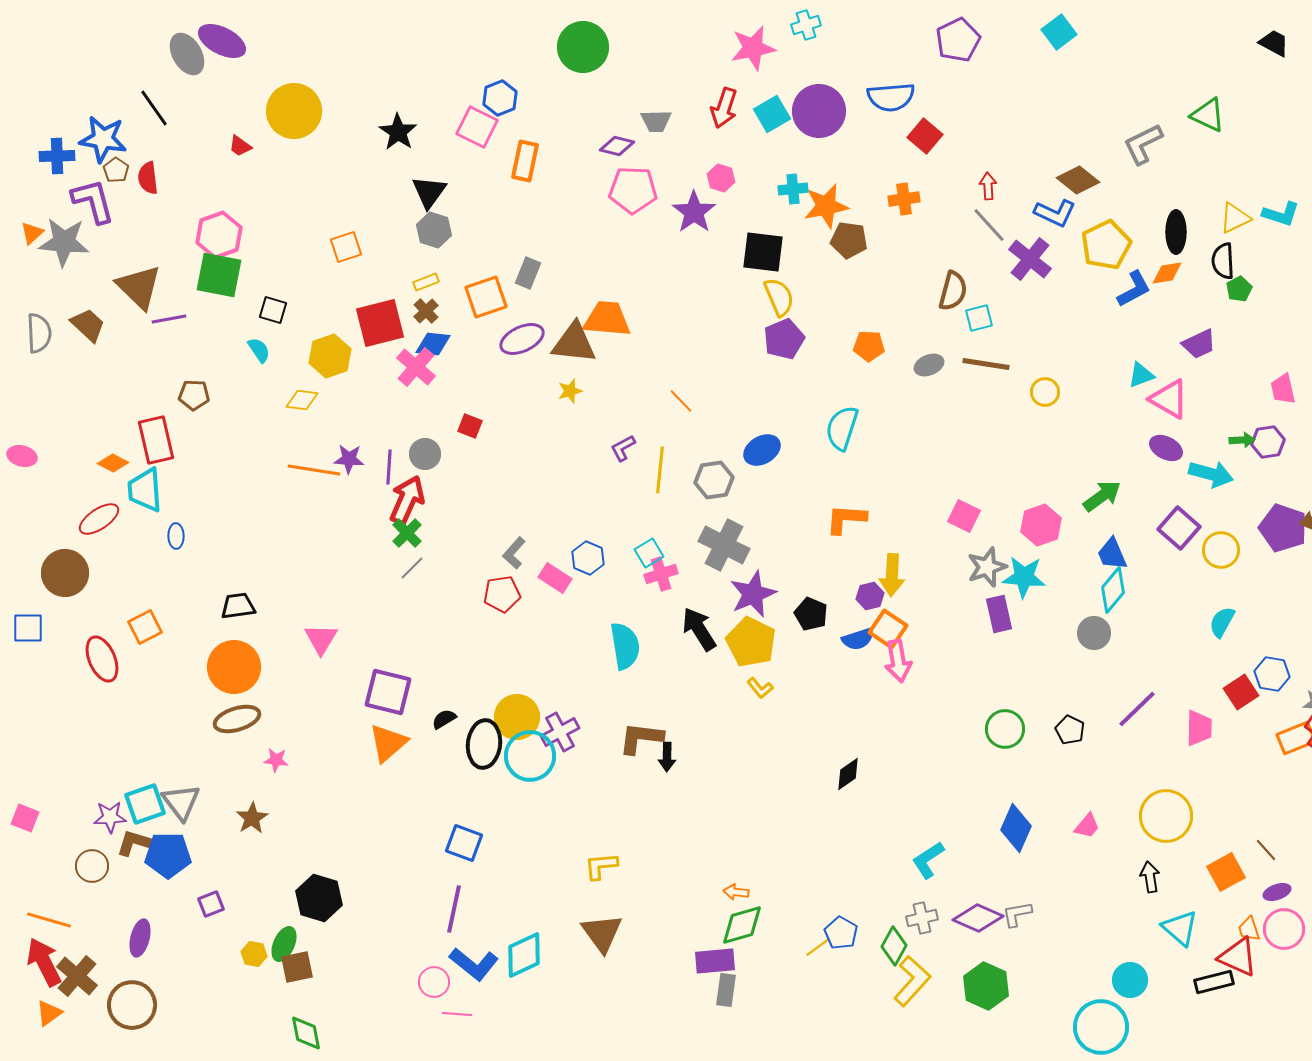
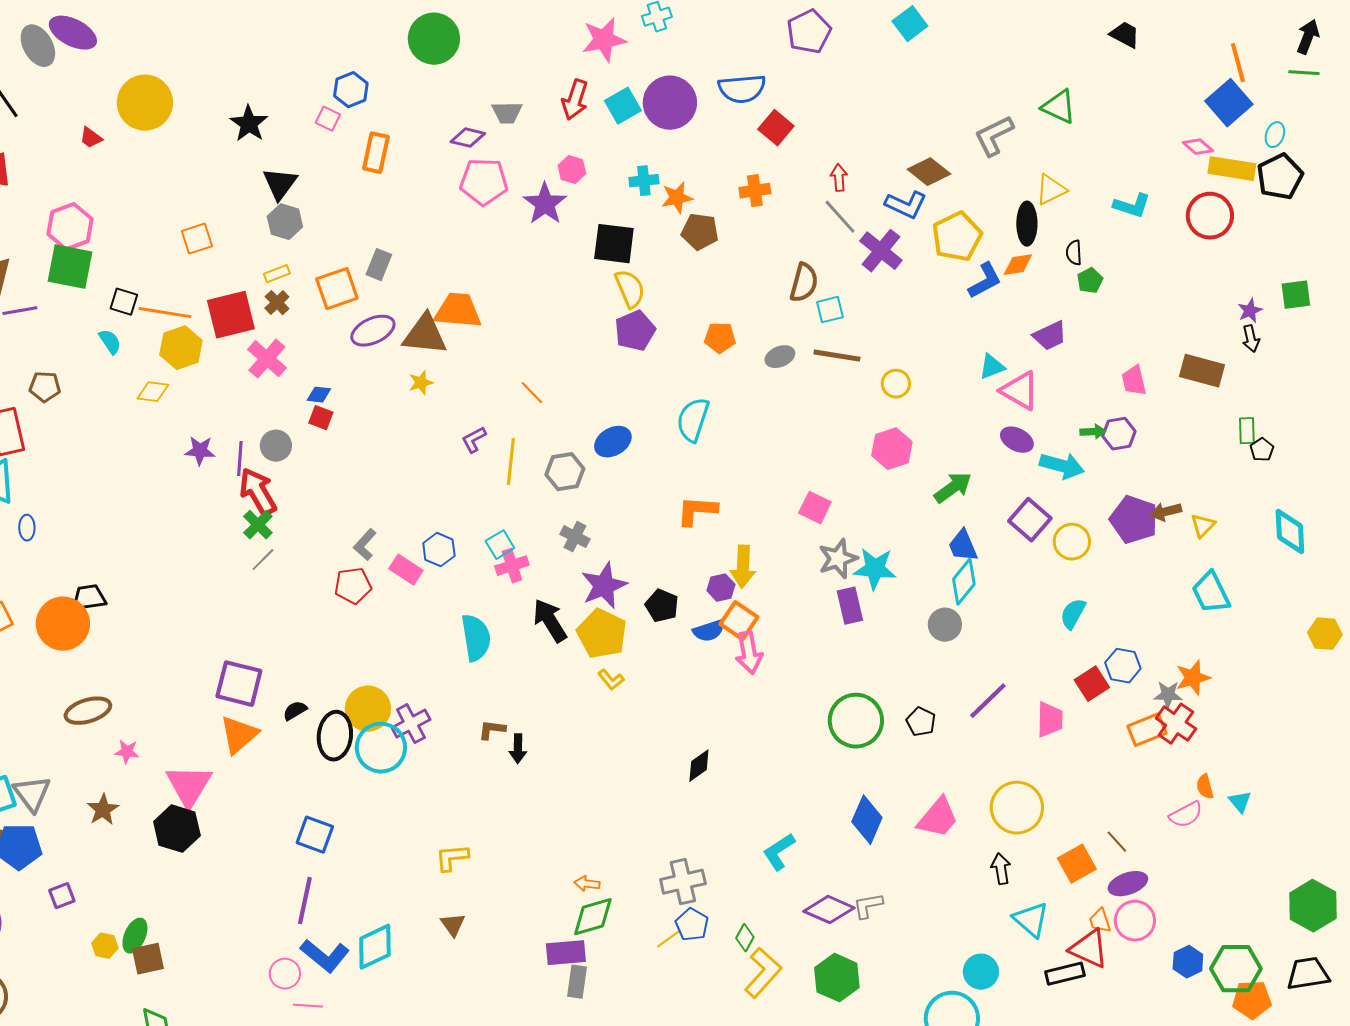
pink square: (477, 127) -> (328, 119), size x0.6
orange star: (826, 206) -> (677, 198), size x0.7
yellow triangle: (1235, 218) -> (1051, 190), moved
black semicircle: (1223, 261) -> (1074, 253), size x0.7
blue diamond: (433, 344) -> (319, 395), moved, size x0.7
orange line: (314, 470) -> (165, 313), moved
red arrow: (407, 500) -> (258, 492), turned -54
pink hexagon: (1041, 525) -> (892, 449), moved
gray cross: (724, 545) -> (575, 537), size x0.6
pink triangle: (321, 639) -> (189, 786), moved, size x1.4
orange circle: (234, 667) -> (63, 624), moved
green circle: (1005, 729) -> (856, 721), size x1.4
brown L-shape: (641, 738) -> (492, 730), size x0.6
pink trapezoid: (1087, 826) -> (938, 818), size x1.6
purple ellipse: (1277, 892) -> (1128, 884), size x1.4
black hexagon: (319, 898) -> (177, 829), moved
gray cross: (922, 918) -> (683, 882), moved, size x1.4
brown triangle: (602, 933) -> (453, 925), size x0.6
green diamond: (894, 946) -> (745, 938), size x0.7

